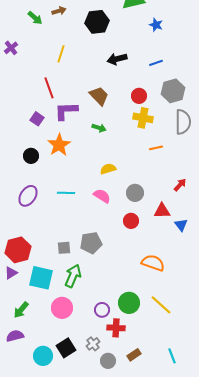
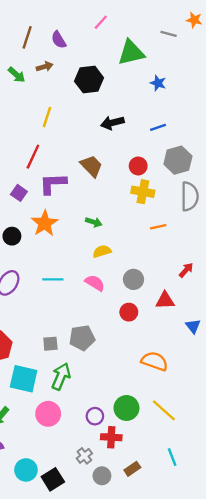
red line: (49, 88) -> (33, 157), turned 45
green arrow: (99, 128) -> (94, 222), moved
blue triangle: (181, 225) -> (193, 326), moved
black square: (66, 348) -> (53, 479), moved
cyan line: (172, 356) -> (172, 457), moved

